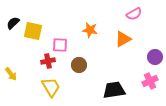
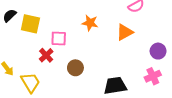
red cross: (48, 61) -> (46, 55), turned -32
brown circle: (79, 65) -> (75, 68), moved
yellow trapezoid: (51, 87) -> (30, 82), moved

